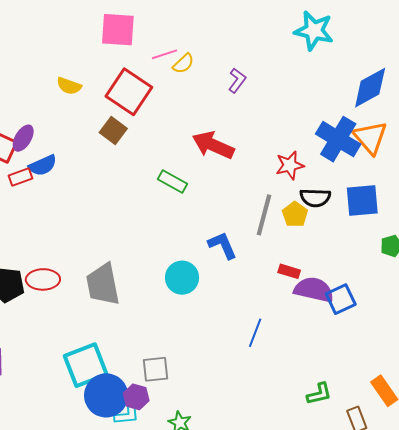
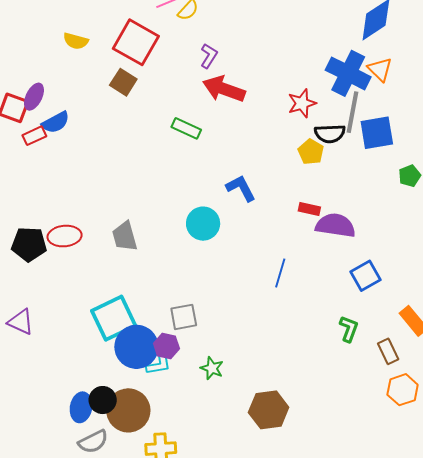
purple L-shape: (237, 80) -> (209, 56), moved
orange triangle: (370, 138) -> (380, 69), size x0.7
gray line: (264, 215) -> (353, 112), moved
gray trapezoid: (103, 284) -> (125, 236), size x0.7
blue square: (341, 299) -> (366, 276), moved
green L-shape: (319, 394) -> (349, 329), turned -52

